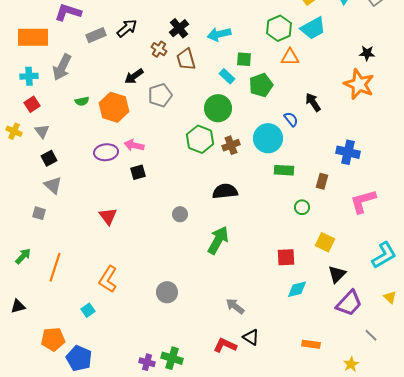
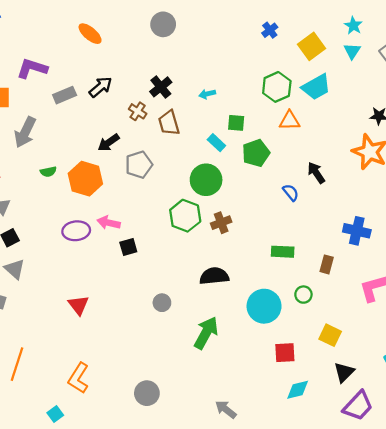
cyan arrow: (219, 34) -> (207, 94), size x0.6
cyan circle: (268, 138) -> (264, 306), moved
black square: (138, 172) -> (128, 247), moved

